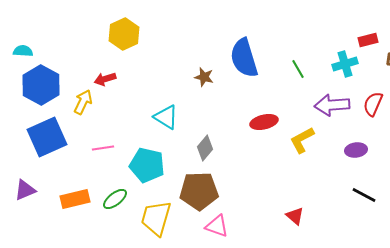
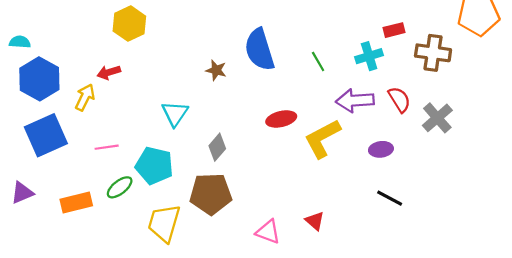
red semicircle: (373, 104) -> (399, 99), turned 125
cyan triangle: (166, 117) -> (175, 114), turned 32
yellow L-shape: (302, 140) -> (322, 139), size x1.4
green ellipse: (115, 199) -> (120, 187), moved
pink triangle: (217, 226) -> (268, 232), moved

